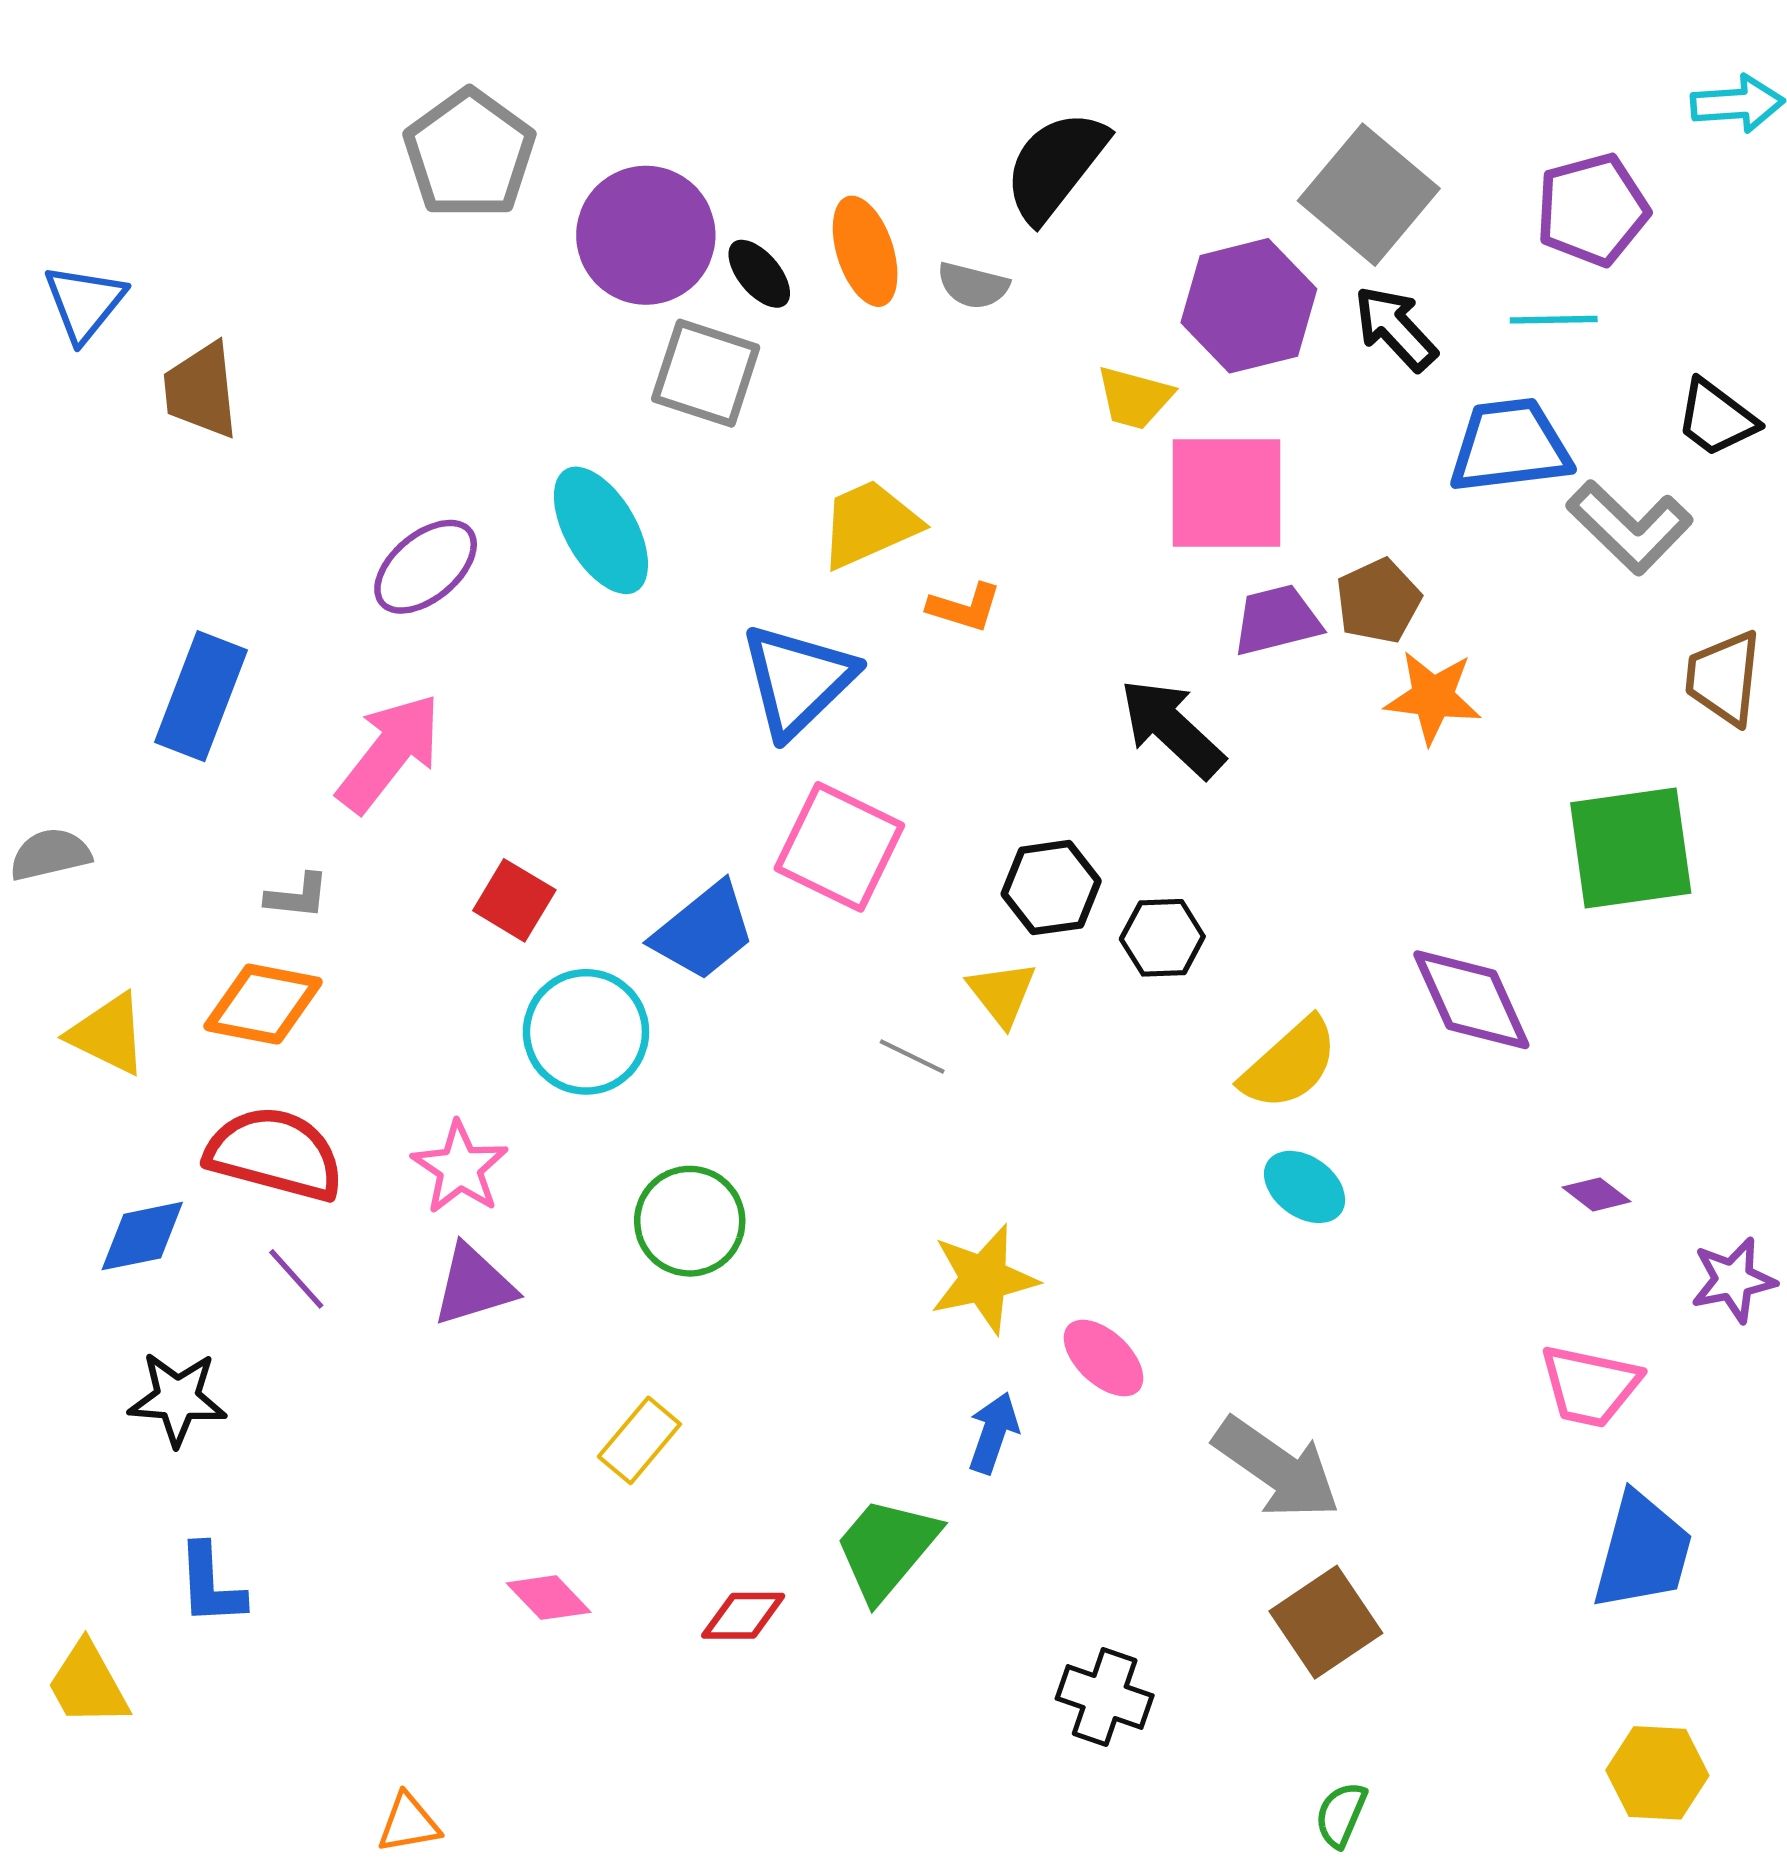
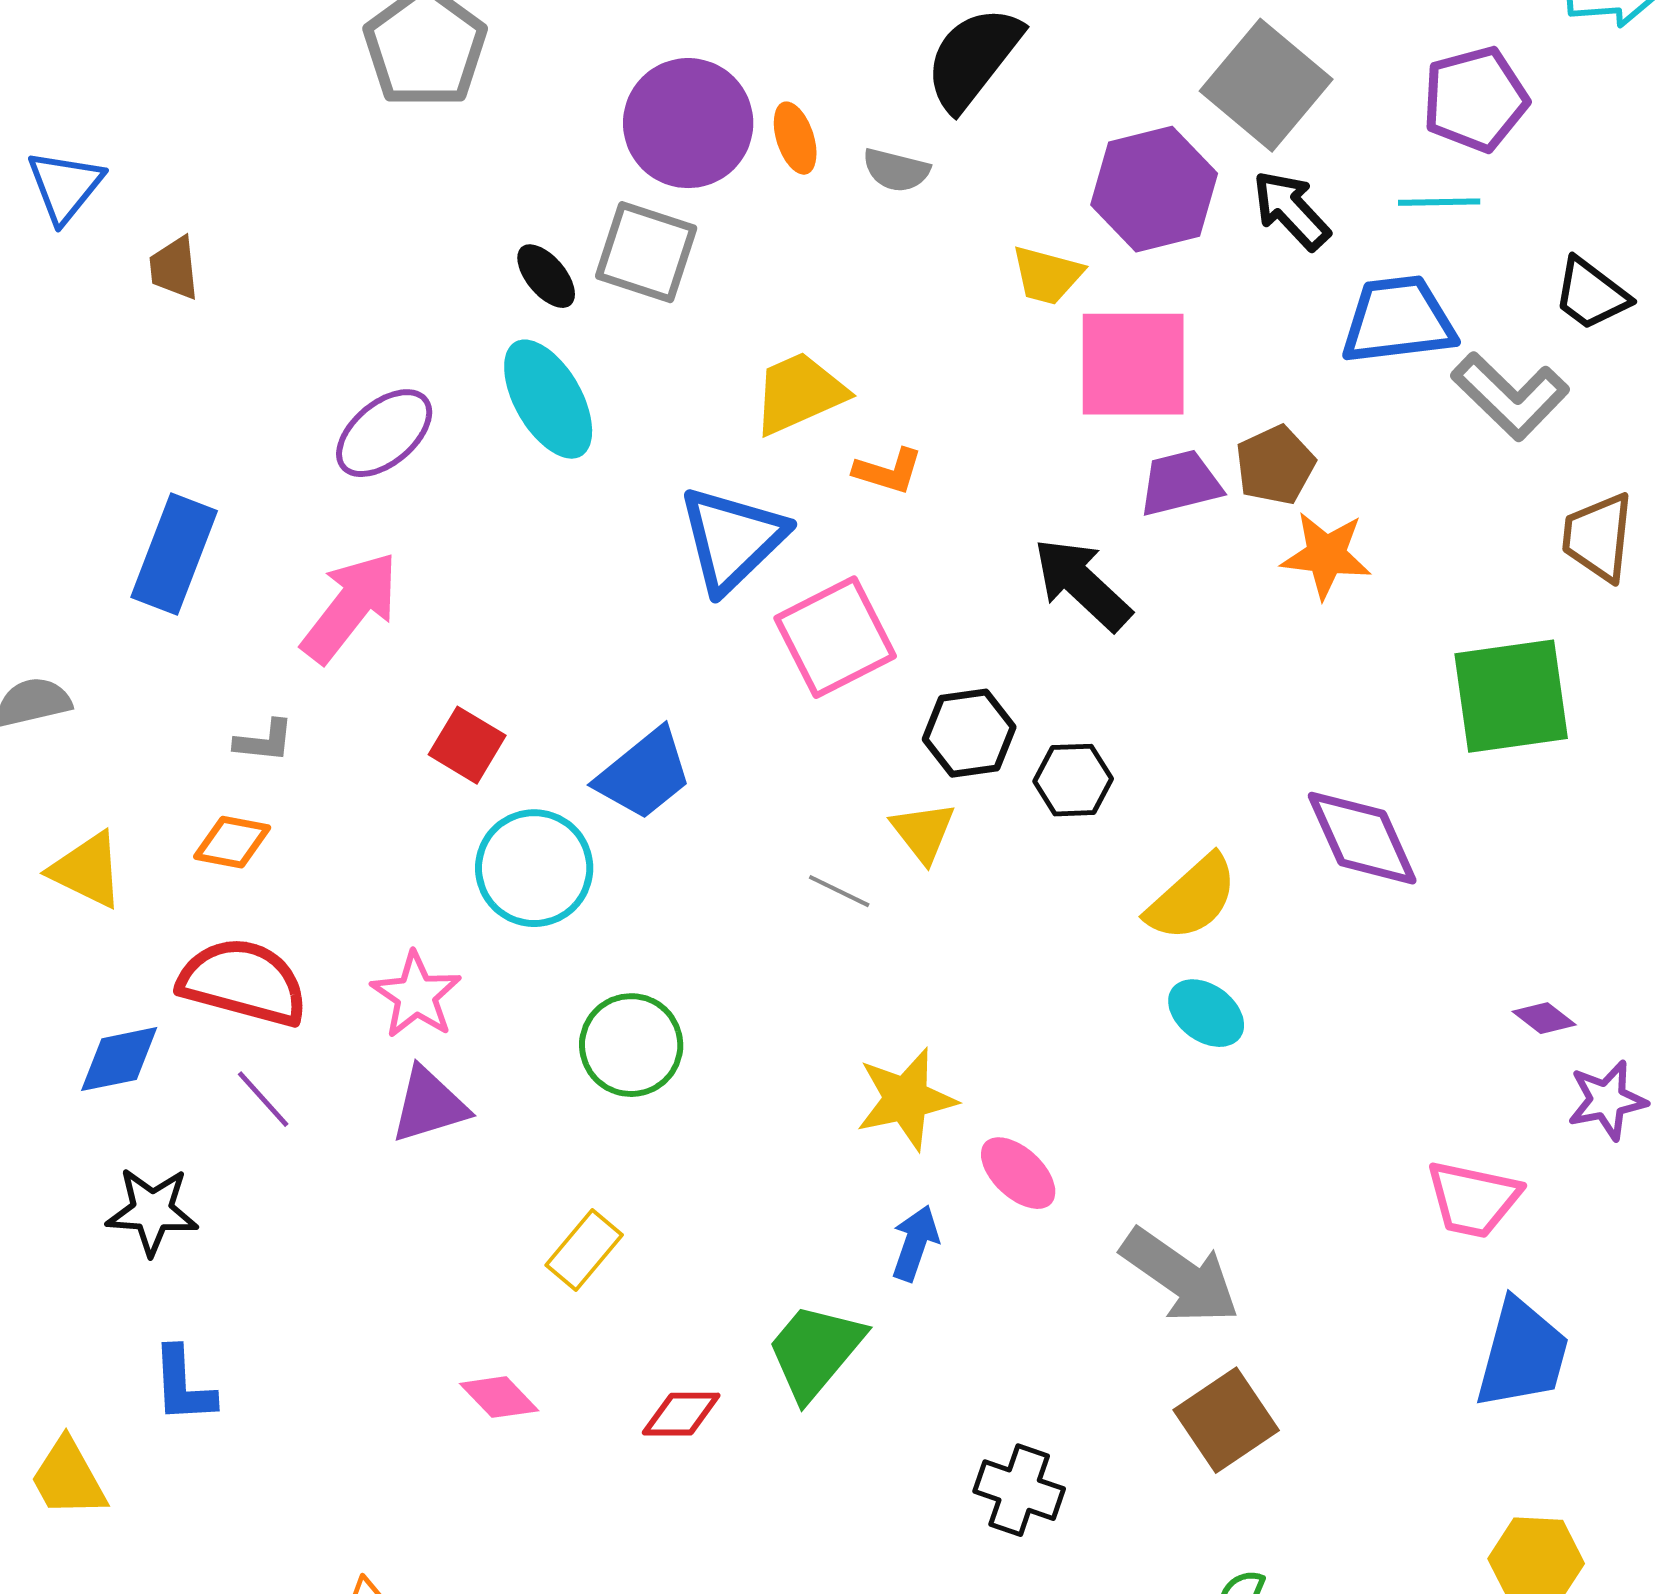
purple circle: (646, 235) -> (688, 123), moved
orange ellipse: (865, 251) -> (795, 138), size x0.7
black ellipse: (759, 274) -> (546, 276), moved
brown trapezoid: (201, 390) -> (174, 268), size x0.7
pink square: (839, 847) -> (835, 637), moved, turned 37
orange diamond: (263, 1004) -> (232, 842), size x0.7
purple diamond: (1596, 1194) -> (1544, 1018), moved

